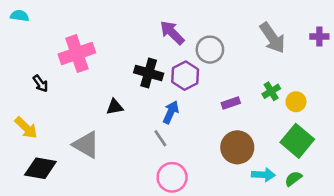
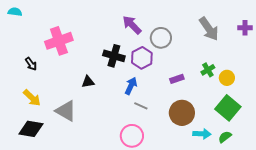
yellow arrow: (26, 128) -> (32, 98), moved
gray line: (160, 138) -> (141, 106), moved, turned -32

